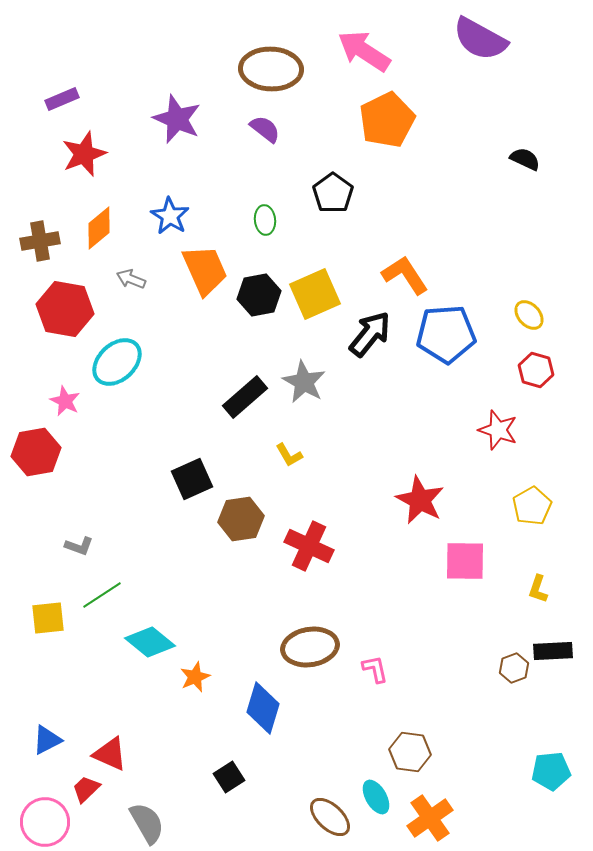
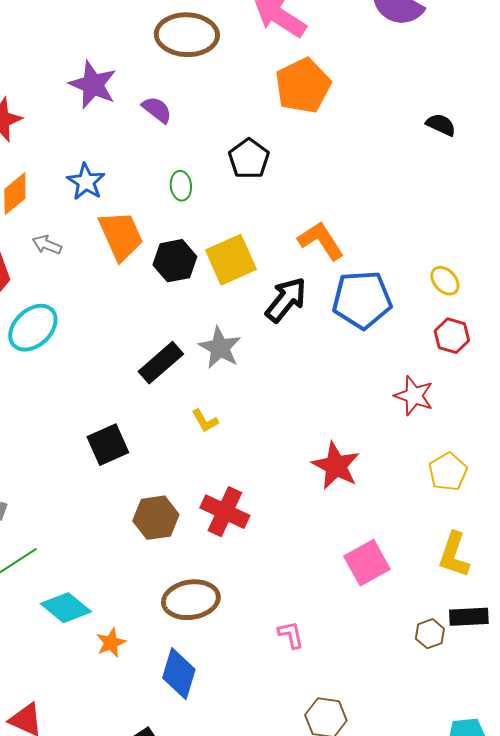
purple semicircle: (265, 129) -> (157, 110), moved
brown hexagon: (241, 519) -> (156, 518), moved
pink square: (465, 561) -> (367, 563), moved, turned -30
yellow L-shape: (538, 589) -> (454, 555), size x1.6
brown ellipse: (310, 647) -> (191, 600), moved

